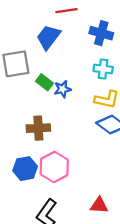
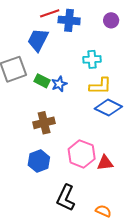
blue cross: (101, 33) -> (69, 20), moved
pink hexagon: (54, 167) -> (82, 154), moved
red triangle: (99, 205) -> (105, 163), moved

